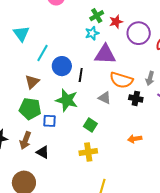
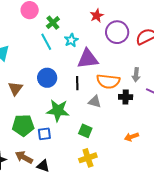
green cross: (97, 16) -> (53, 23), moved
red star: (116, 22) -> (97, 16), moved
cyan line: (43, 53) -> (46, 42), moved, turned -48
black line: (81, 75) -> (77, 83), moved
brown triangle: (32, 82) -> (15, 88), moved
brown arrow: (25, 140) -> (24, 157), turned 108

